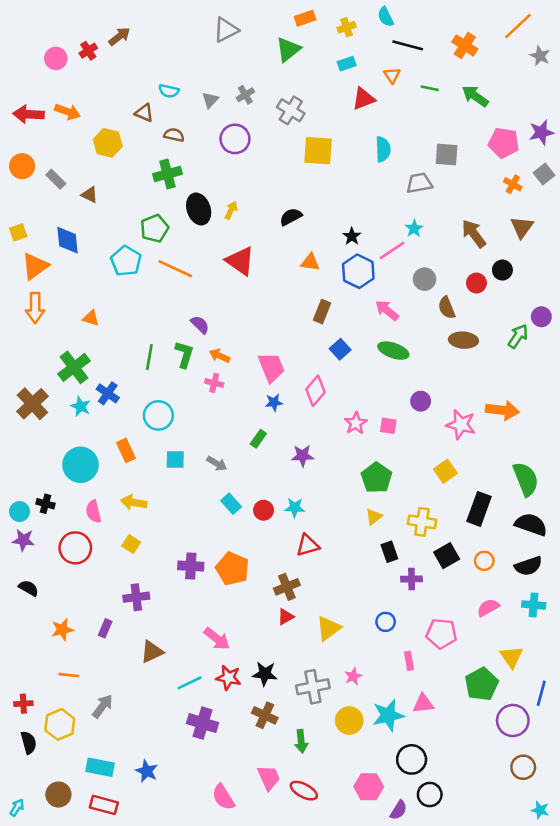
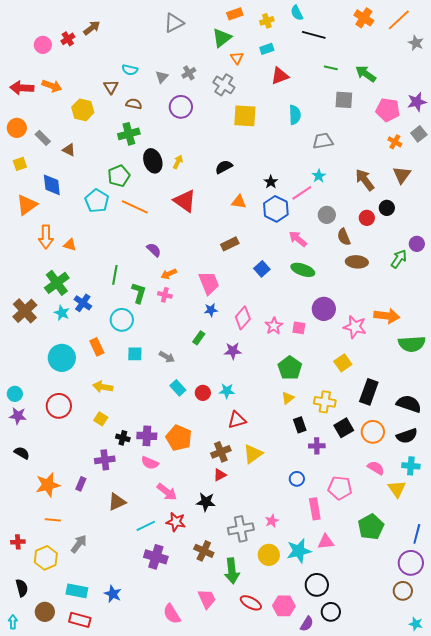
orange cross: (465, 45) -> (364, 18), moved
orange triangle: (392, 75) -> (237, 58), moved
brown triangle: (144, 113) -> (111, 87), turned 35
gray square: (447, 154) -> (344, 100), moved
yellow square: (18, 232) -> (20, 164), moved
orange arrow: (35, 308) -> (46, 237), moved
brown rectangle: (322, 312) -> (230, 244), moved, turned 42
green L-shape: (184, 354) -> (139, 293), moved
orange arrow: (219, 356) -> (169, 274), turned -49
pink diamond: (315, 391) -> (243, 318), moved
purple circle: (421, 401) -> (324, 309), size x1.5
green semicircle: (526, 479) -> (412, 344), moved, turned 108
black cross: (45, 504) -> (123, 438), moved
pink semicircle: (93, 511) -> (150, 463), moved, turned -54
red circle: (75, 548) -> (59, 406), moved
orange circle: (484, 561) -> (373, 432), size x1.5
pink semicircle: (488, 608) -> (376, 468), turned 60
yellow triangle: (328, 628) -> (253, 454), moved
orange star: (62, 630) -> (48, 485), size x1.4
yellow triangle: (511, 657) -> (397, 489), moved
pink rectangle: (409, 661) -> (315, 509), size x1.5
black star: (265, 674) -> (206, 502), moved
purple circle: (513, 721) -> (411, 563), moved
green arrow: (301, 741) -> (232, 571), size x1.4
black semicircle: (29, 743) -> (22, 588), moved
red ellipse: (304, 791) -> (251, 603), moved
cyan arrow: (17, 807) -> (13, 622), turned -32

